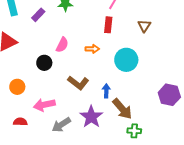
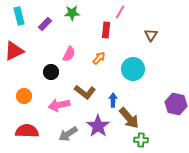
red rectangle: (108, 25) -> (106, 30), moved
orange arrow: (92, 49) -> (99, 58), turned -48
pink arrow: (44, 105) -> (59, 105), moved
red semicircle: (20, 122) -> (27, 131), size x1.6

